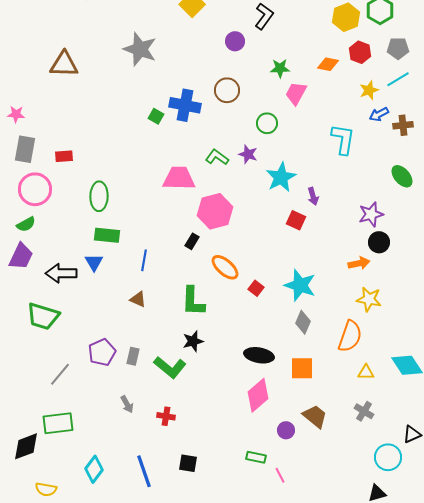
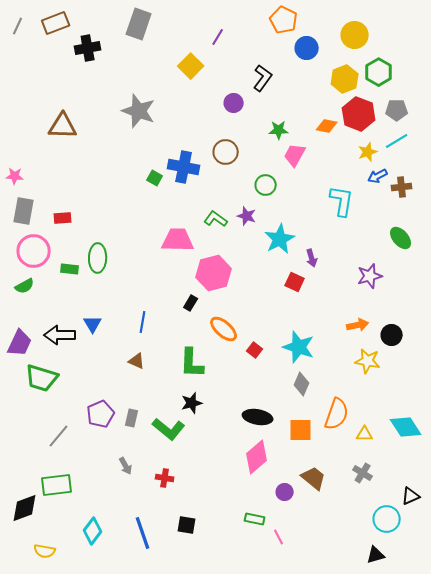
red hexagon: (360, 52) -> (359, 114), size x1.5
green rectangle: (107, 235) -> (70, 269), moved, size x0.7
black circle: (379, 242) -> (392, 335), moved
purple trapezoid: (21, 256) -> (20, 343), moved
orange semicircle: (350, 336) -> (337, 414), moved

